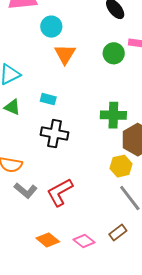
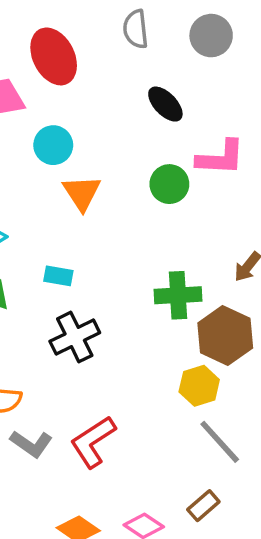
black cross: (54, 134) -> (75, 337), turned -32

